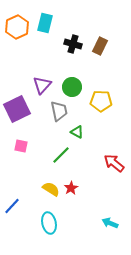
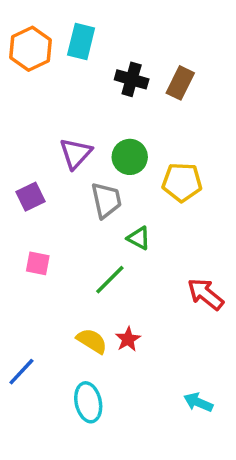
purple square: (17, 109) -> (31, 197), size x0.6

